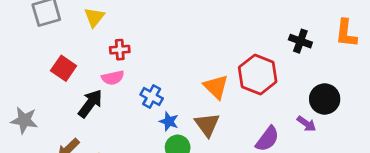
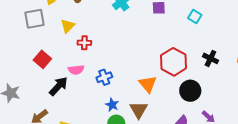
red cross: (120, 50) -> (84, 43), moved
red hexagon: (258, 75) -> (174, 62), moved
blue cross: (152, 97) -> (104, 77), moved, turned 35
black circle: (325, 99) -> (190, 91), moved

